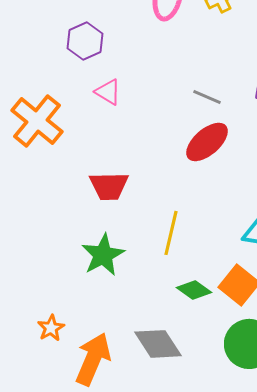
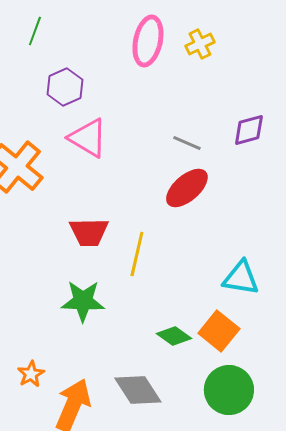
pink triangle: (108, 92) -> (88, 138), size x1.5
yellow line: (171, 233) -> (137, 254), moved
green star: (103, 255) -> (83, 301), turned 30

